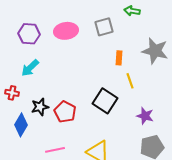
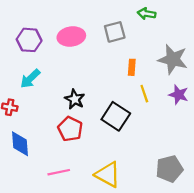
black star: (40, 107) -> (75, 99), moved, turned -30
purple star: (145, 116) -> (179, 95), moved
blue diamond: (21, 125) -> (20, 144), turned -35

